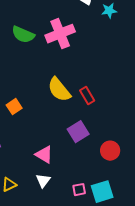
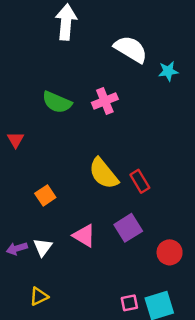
pink cross: (60, 34) -> (105, 101), size x0.7
pink triangle: (44, 155) -> (84, 236), moved
white triangle: (43, 181) -> (43, 247), moved

